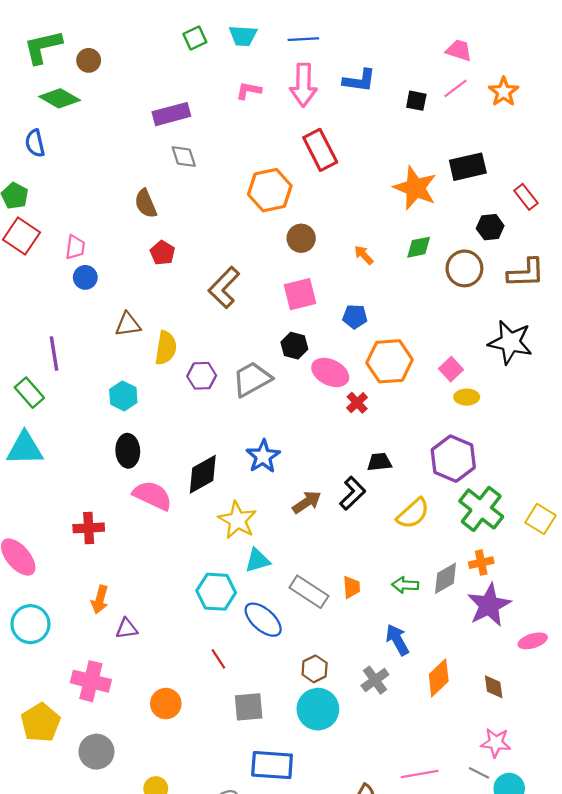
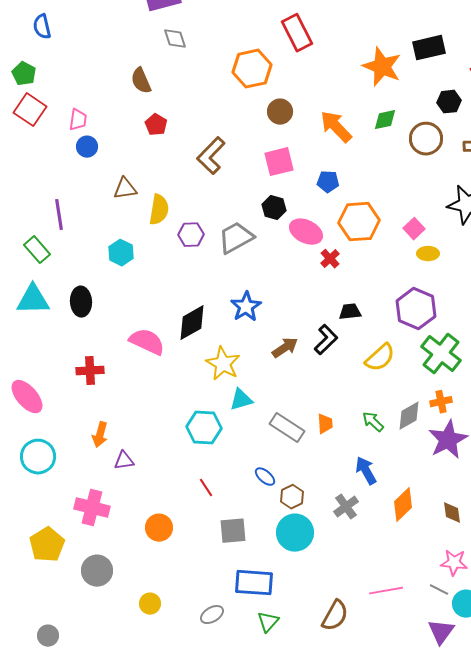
orange arrow: (364, 255) -> (336, 127), size x1.8
black ellipse: (128, 451) -> (81, 302), moved
green arrow: (405, 585) -> (373, 422), turned 40
blue ellipse: (263, 620) -> (265, 477), moved, size x0.6

